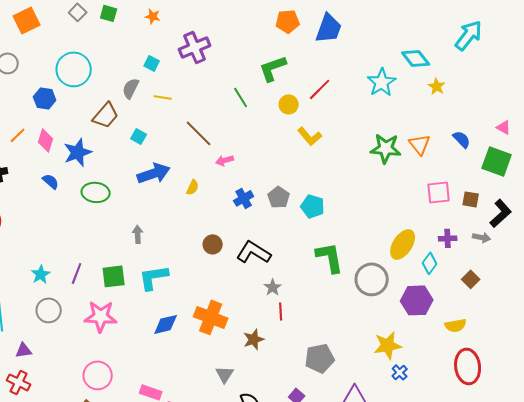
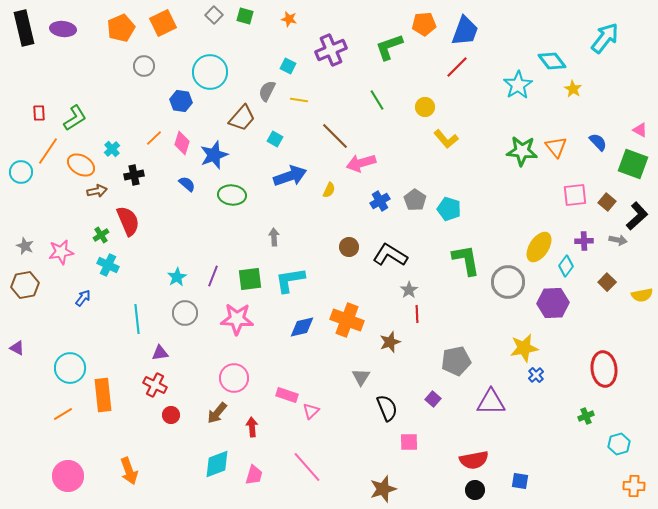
green L-shape: (273, 68) -> (389, 47), moved
red line: (320, 89) -> (457, 67), moved
pink arrow: (225, 160) -> (361, 163), size x1.6
brown square: (471, 199) -> (607, 202), turned 30
yellow semicircle: (456, 325) -> (642, 295), moved

